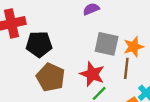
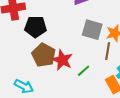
red star: (92, 74) -> (62, 60), moved

